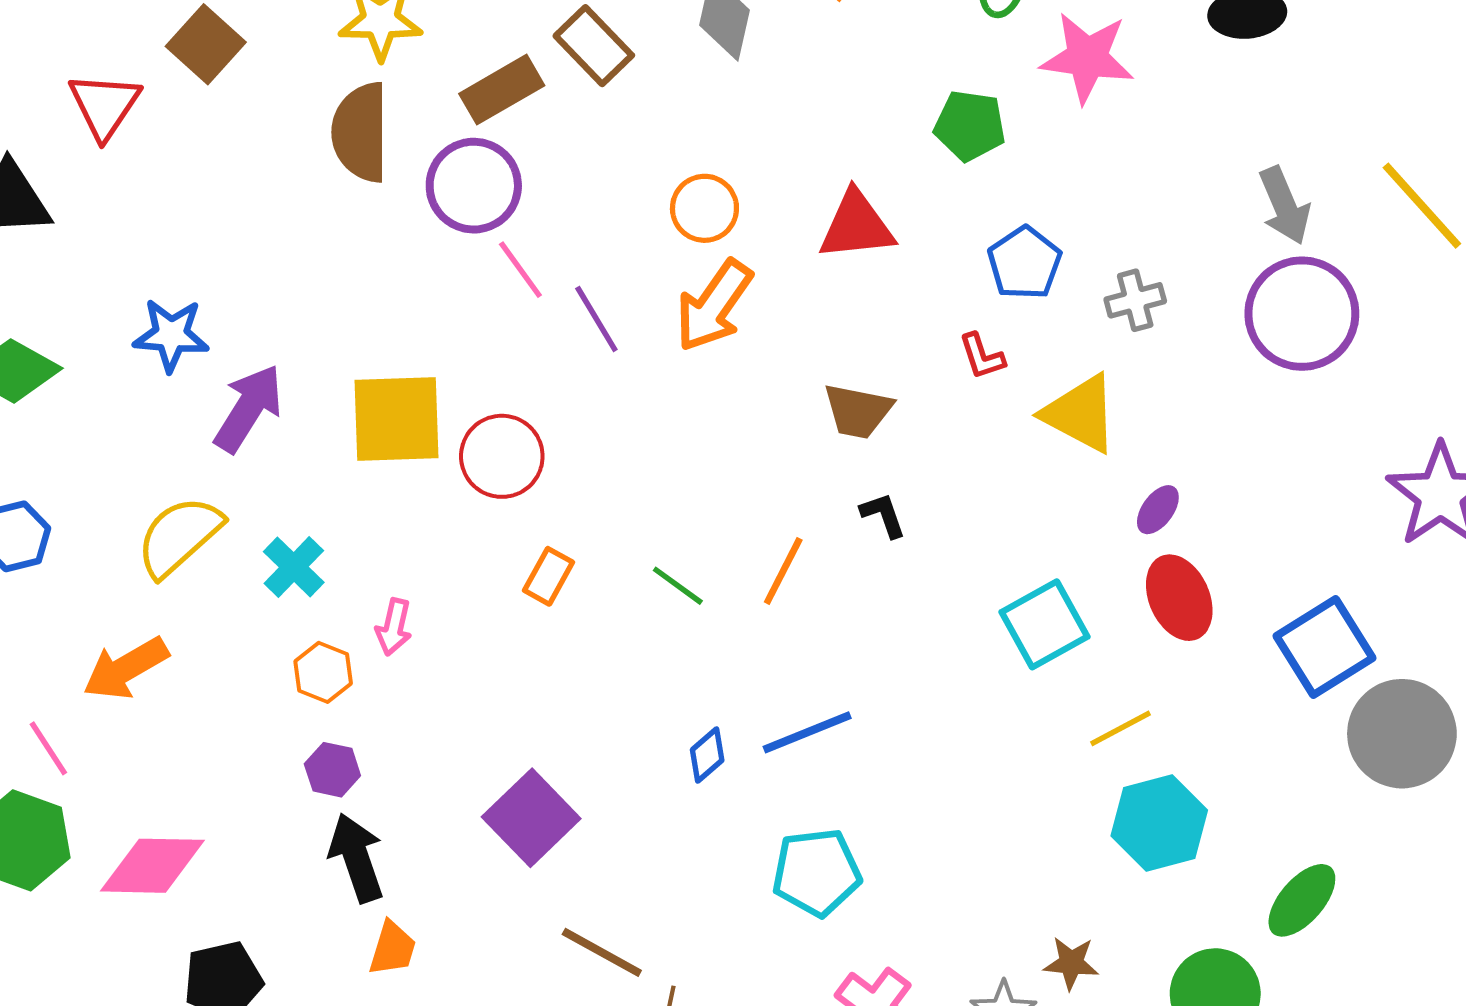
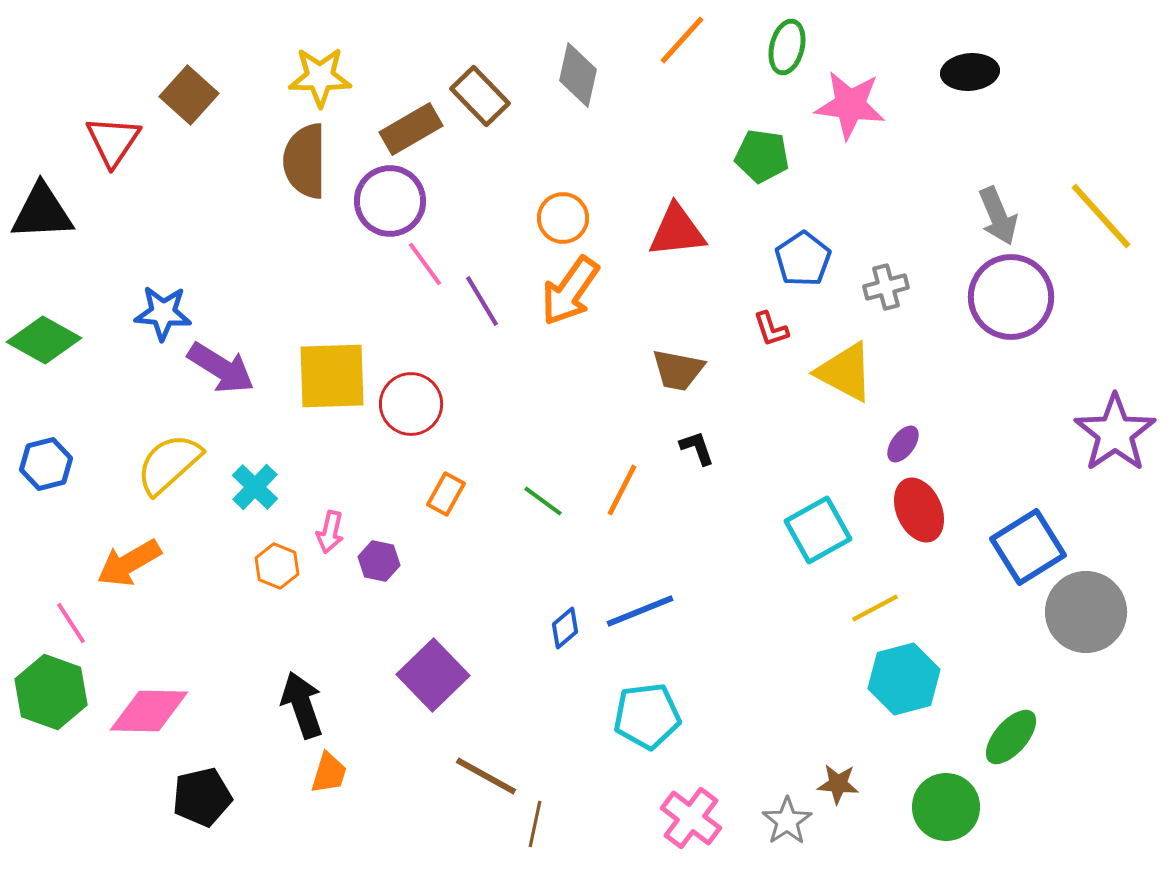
purple arrow: (248, 408) -> (221, 368), turned 90
purple hexagon: (332, 770) -> (379, 561), moved

